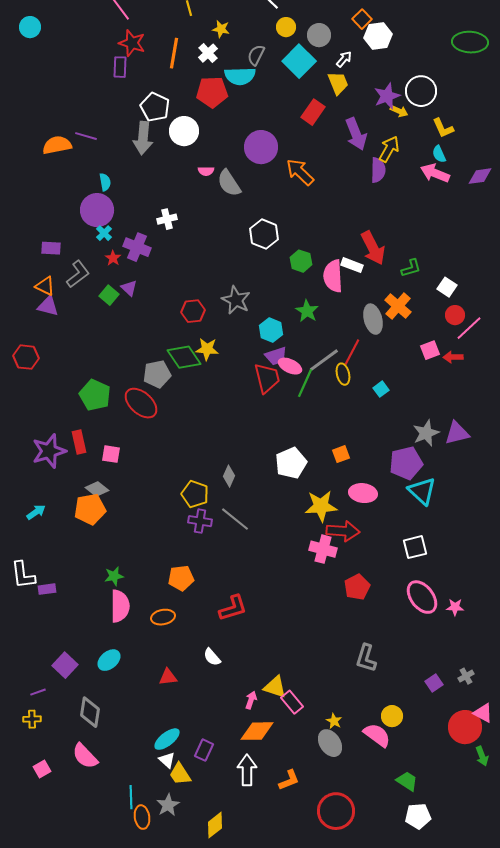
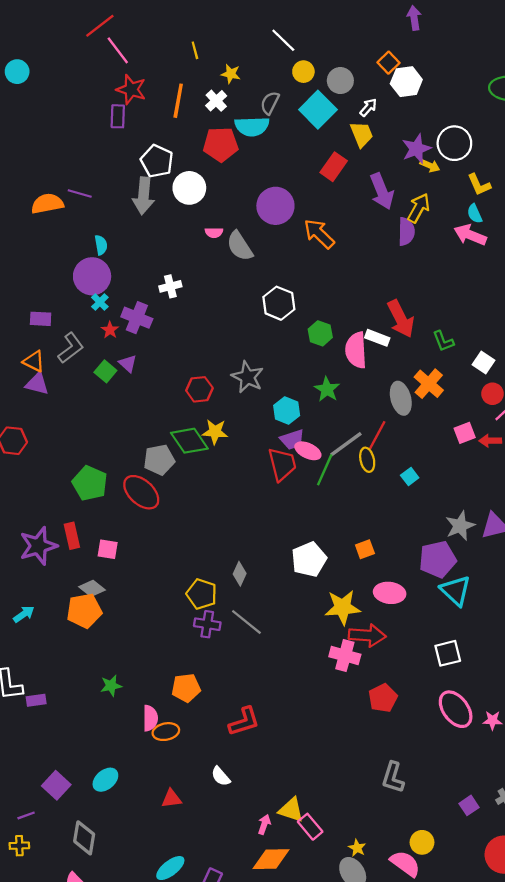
green L-shape: (411, 268) -> (443, 341), turned 85
pink semicircle: (120, 606) -> (150, 718), moved, size x0.7

